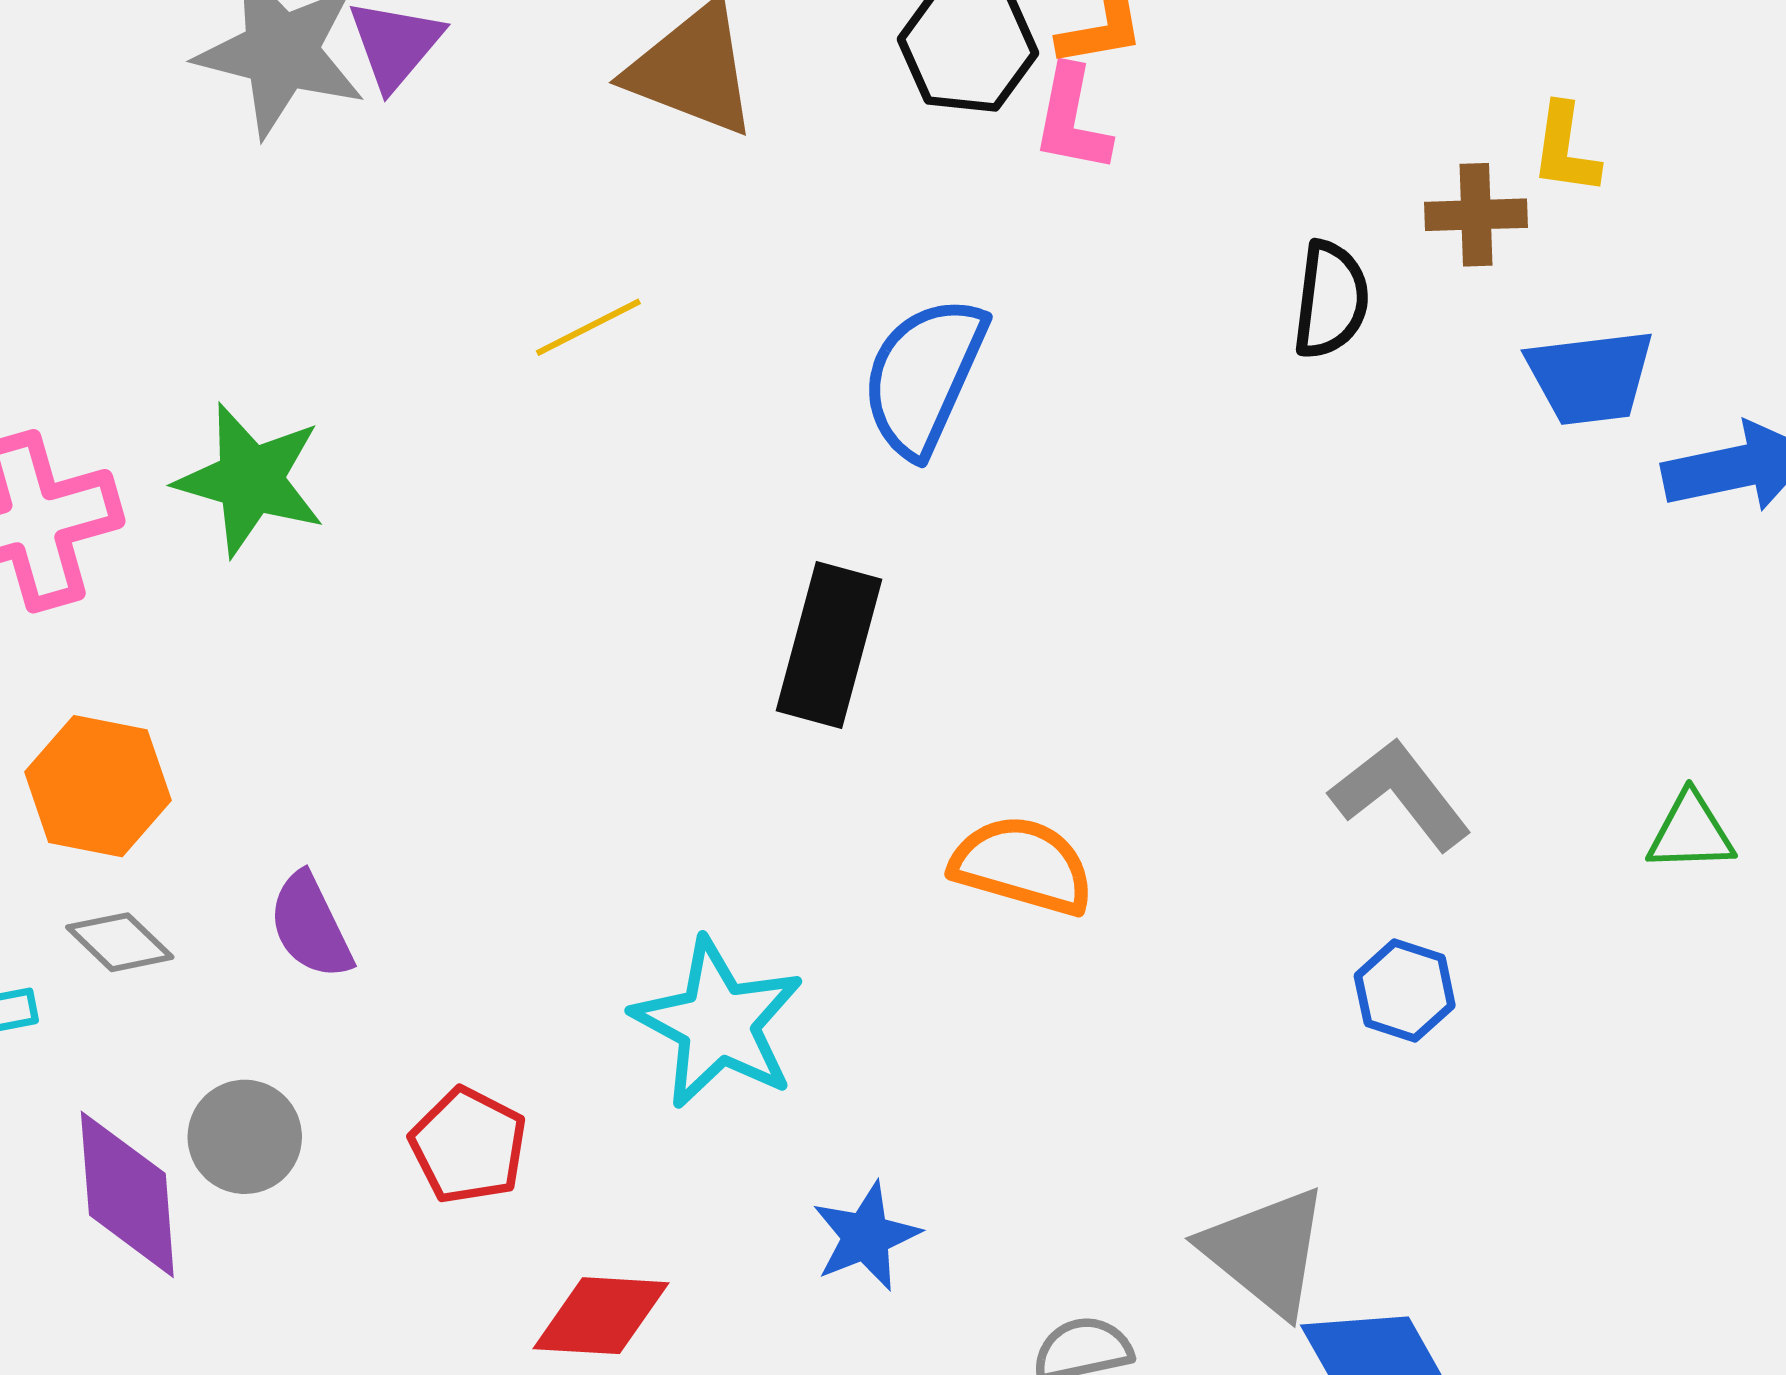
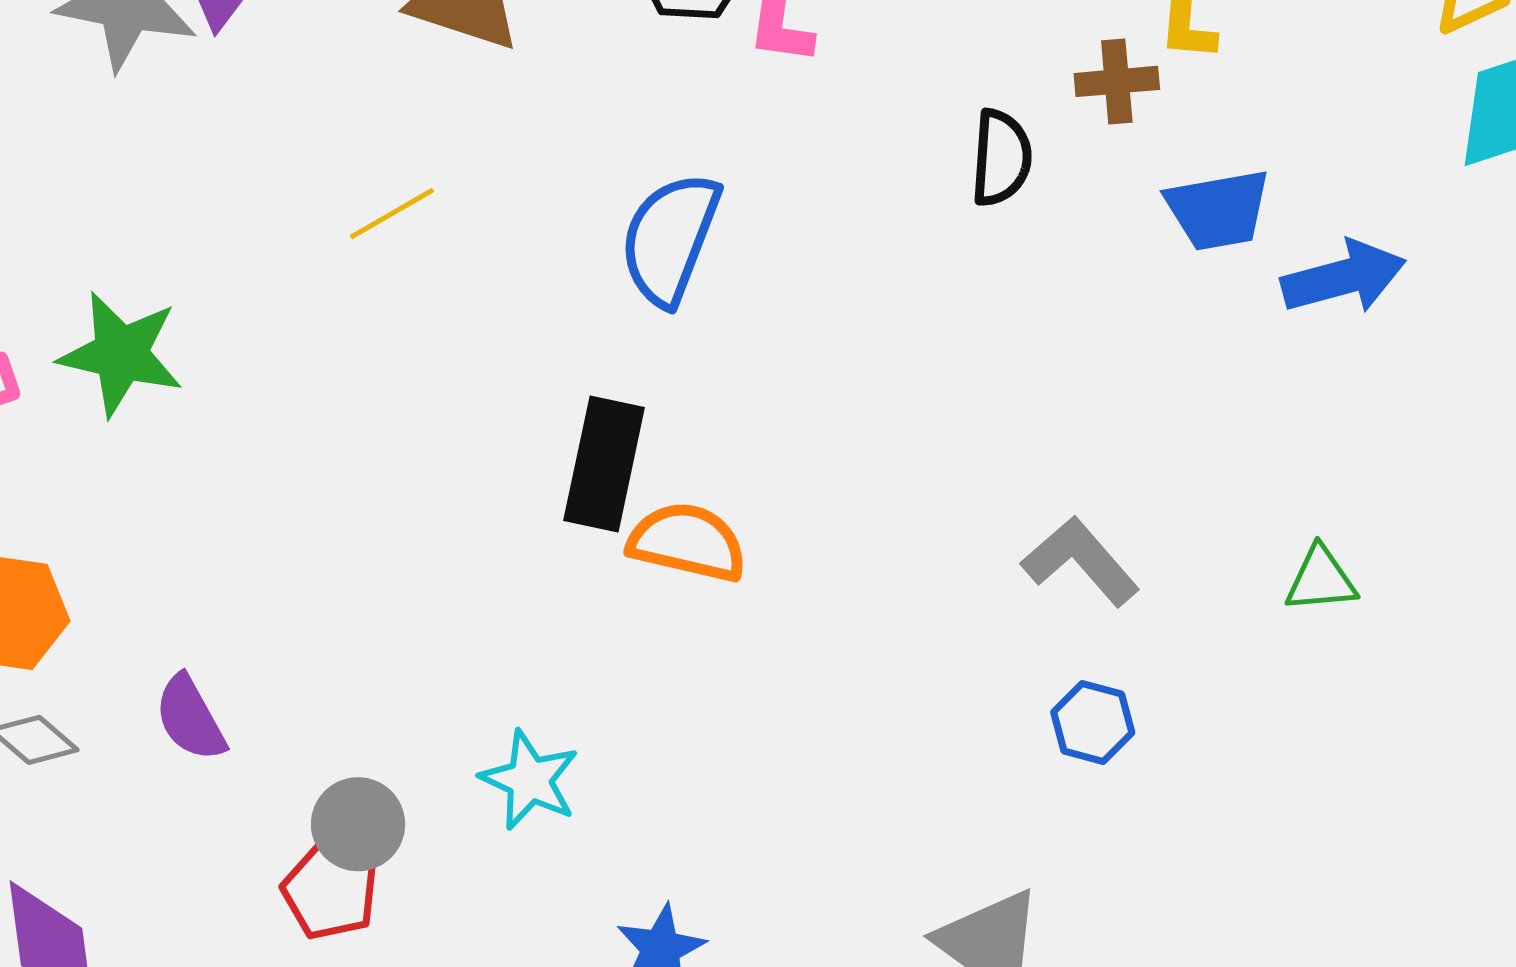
orange semicircle: (1022, 865) -> (687, 542), moved
cyan star: (718, 1023) -> (530, 780), size x0.7
gray circle: (245, 1137) -> (358, 824), moved

